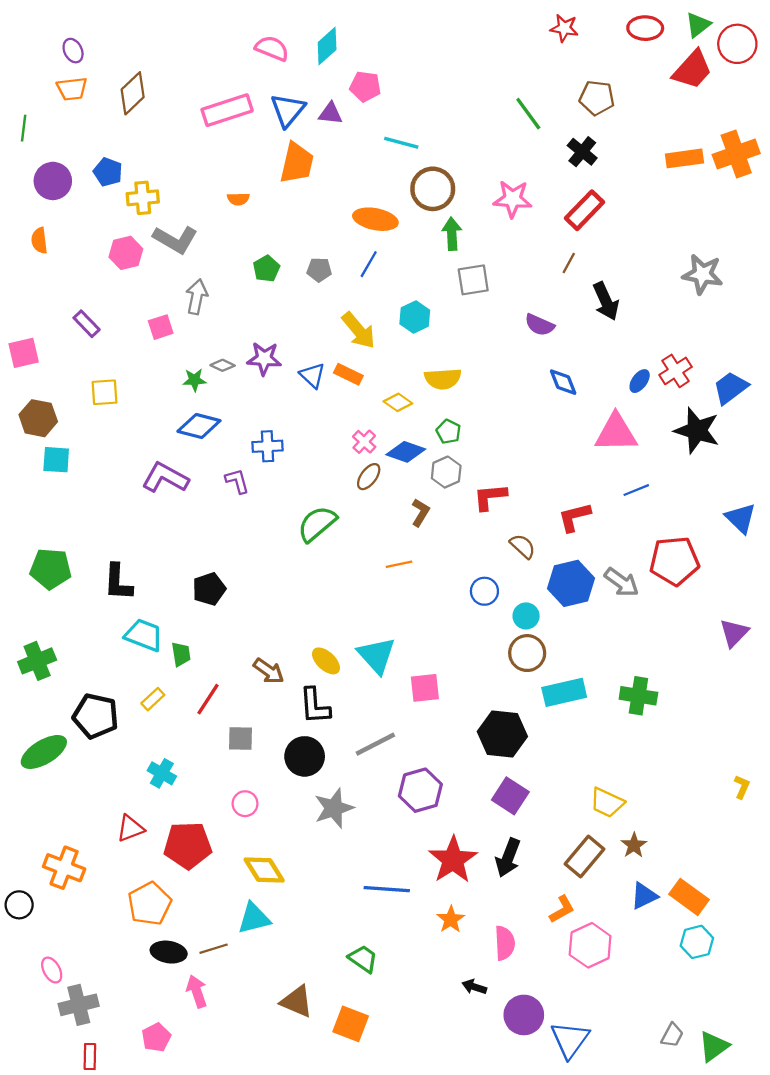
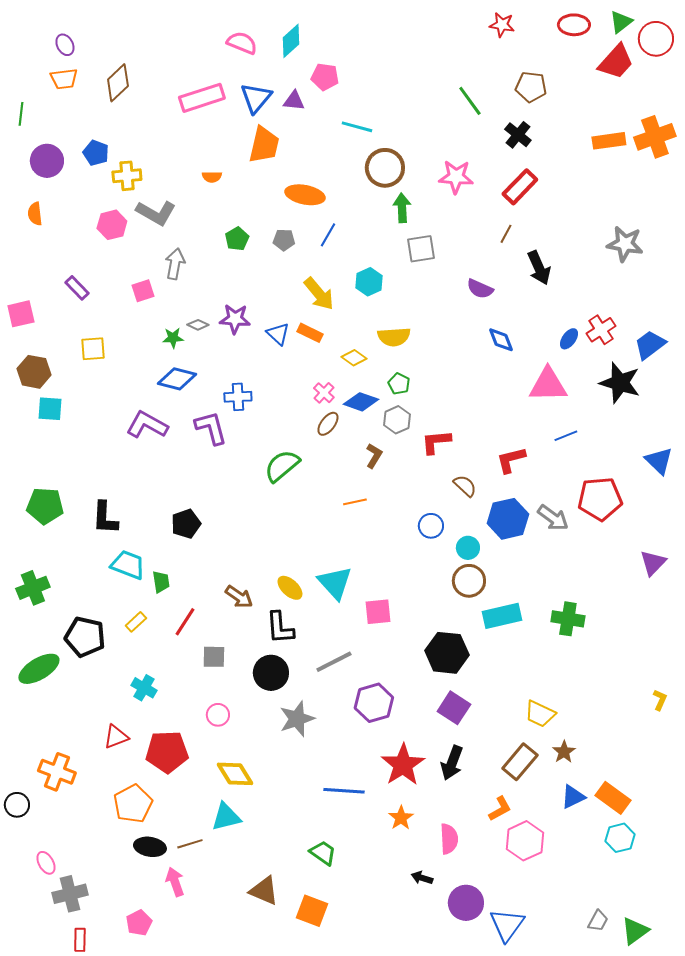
orange ellipse: (375, 219) -> (305, 195), moved
purple L-shape: (237, 481) -> (211, 428), size x1.5

